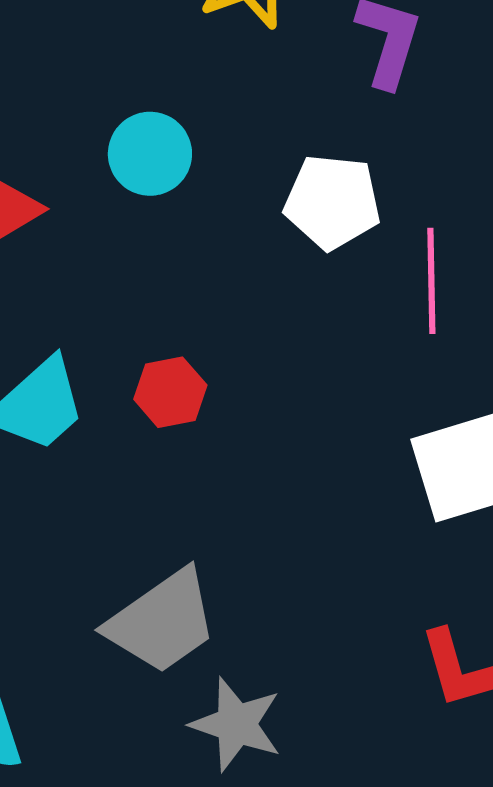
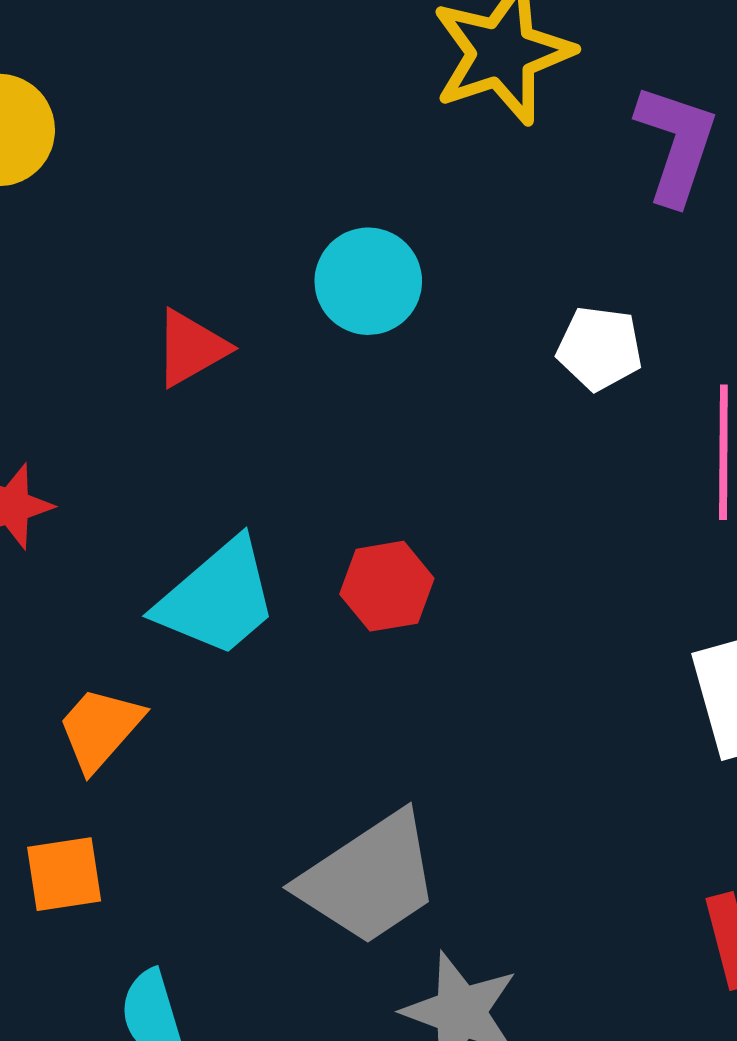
white pentagon: (332, 202) -> (600, 348), size x0.7

